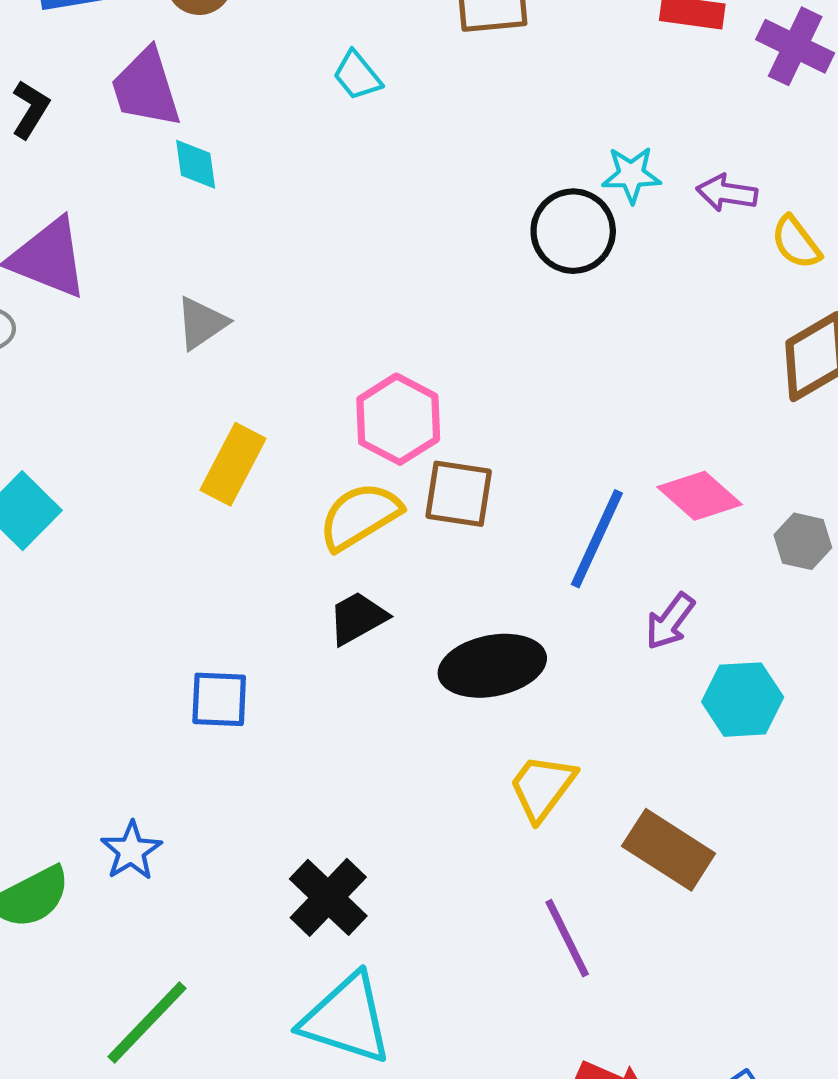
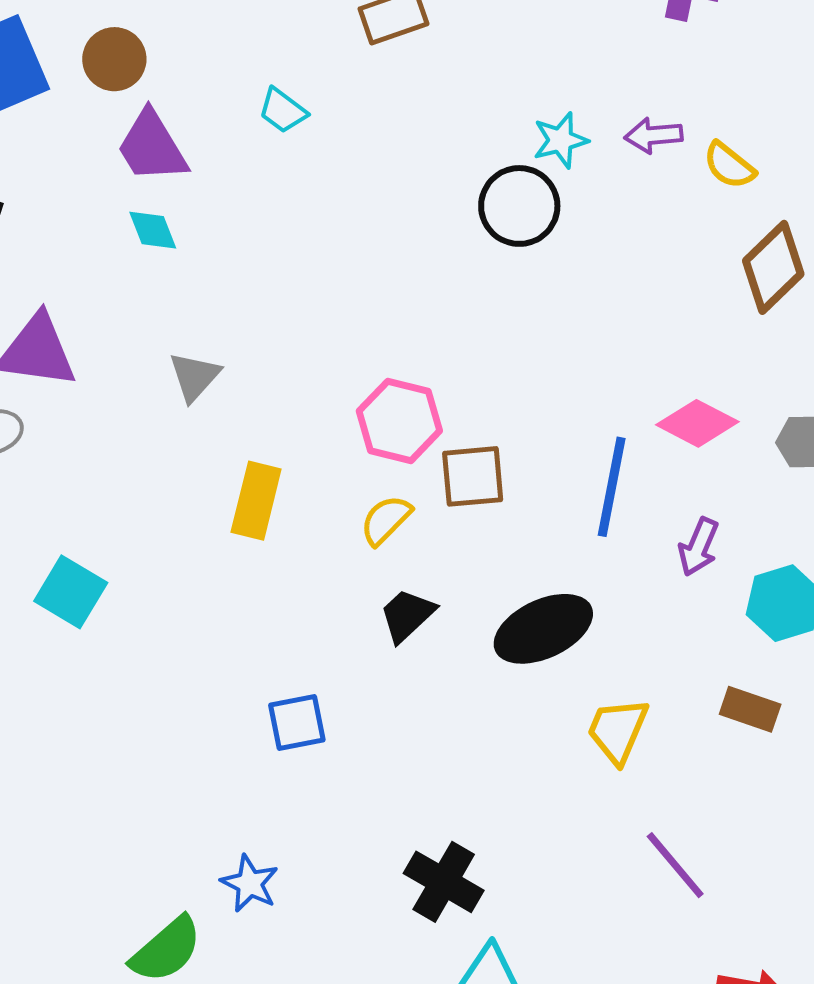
purple trapezoid: (146, 88) -> (152, 147), moved
yellow semicircle: (360, 516) -> (386, 520), size x0.7
brown rectangle: (669, 850) -> (750, 709), moved, size x0.7

